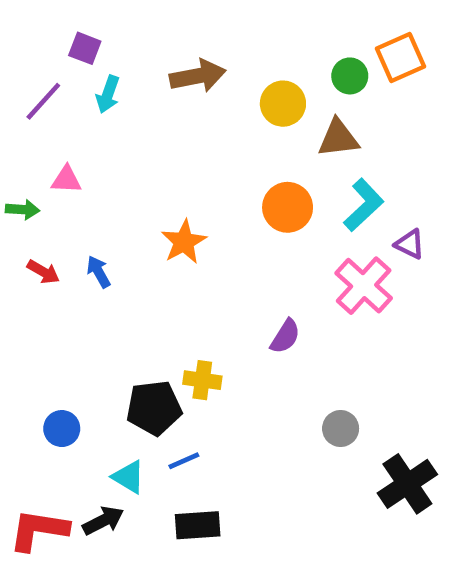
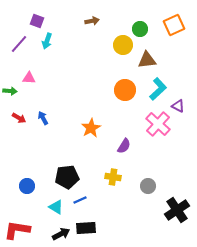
brown arrow: (198, 76) -> (92, 21), moved, size x0.6
green circle: (350, 76) -> (140, 29), moved
orange star: (184, 242) -> (91, 128), moved
yellow cross: (202, 380) -> (113, 177), moved
black arrow: (103, 521) -> (61, 234), moved

